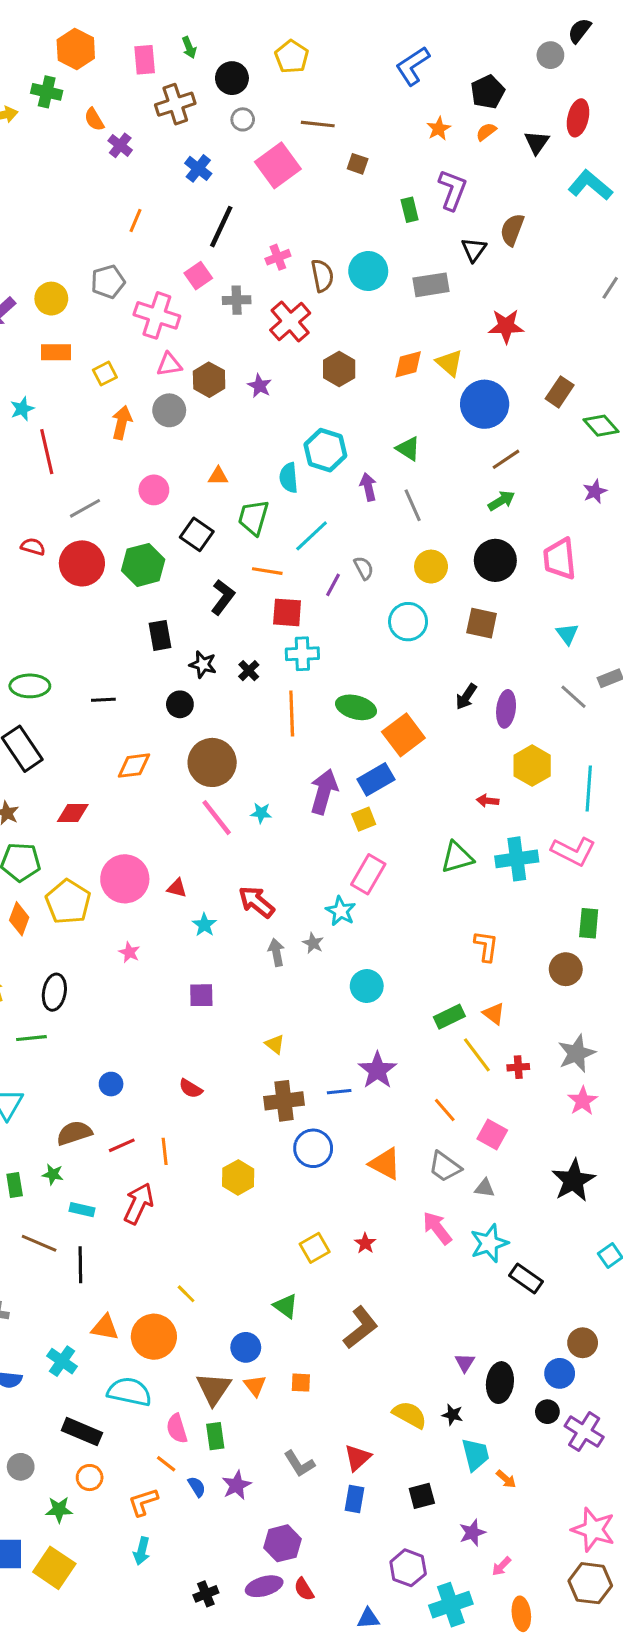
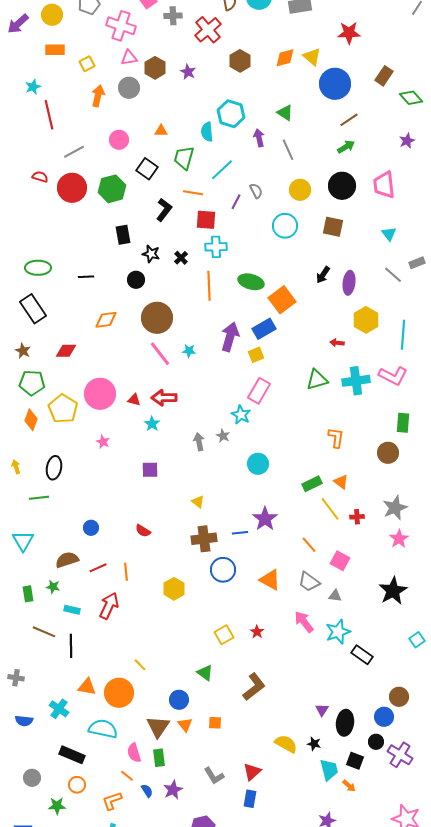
red arrow: (256, 902) -> (164, 398), moved, turned -40
black square: (422, 1496) -> (355, 761), moved, turned 36

